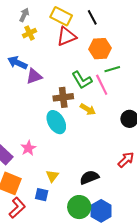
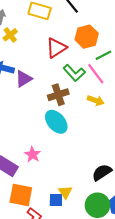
red triangle: (66, 36) -> (56, 48), moved
yellow arrow: (88, 109) -> (96, 100), moved
yellow triangle: (52, 176) -> (65, 192), moved

